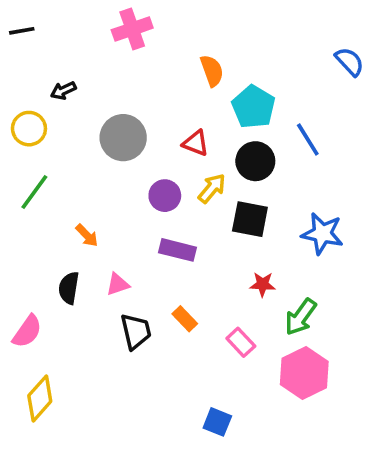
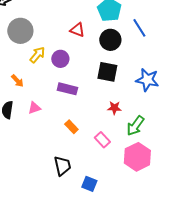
gray circle: (123, 138) -> (20, 31), moved
yellow arrow: (212, 188) -> (37, 55), moved
black trapezoid: (136, 331) -> (62, 166), moved

